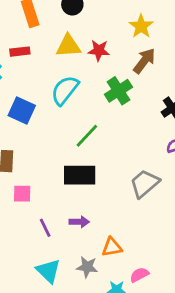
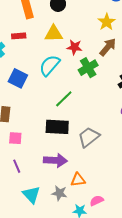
red star: (99, 50) -> (74, 47), moved
gray trapezoid: (145, 184) -> (89, 137), moved
purple arrow: (79, 222) -> (55, 160), size x1.6
purple line: (45, 228) -> (17, 166), moved

